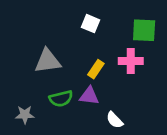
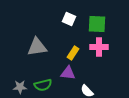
green square: (144, 30) -> (97, 24), moved
green semicircle: (61, 99) -> (43, 85), moved

